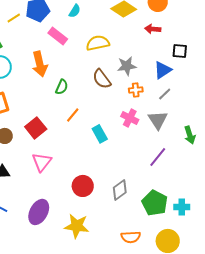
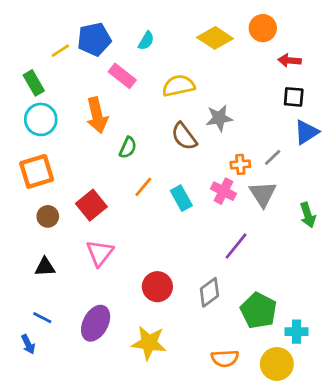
red arrow: (153, 29) -> (289, 60), moved
blue triangle: (163, 70) -> (306, 132), moved
orange cross: (136, 90) -> (240, 164), moved
cyan rectangle: (100, 134) -> (181, 198), moved
purple line: (158, 157) -> (236, 246), moved
cyan cross: (182, 207) -> (297, 332), moved

